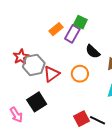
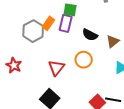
red star: (21, 57) -> (14, 65), moved
gray hexagon: (34, 65) -> (33, 31), moved

